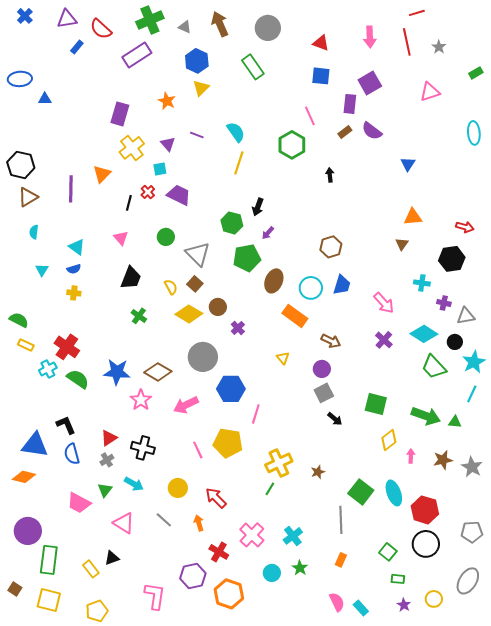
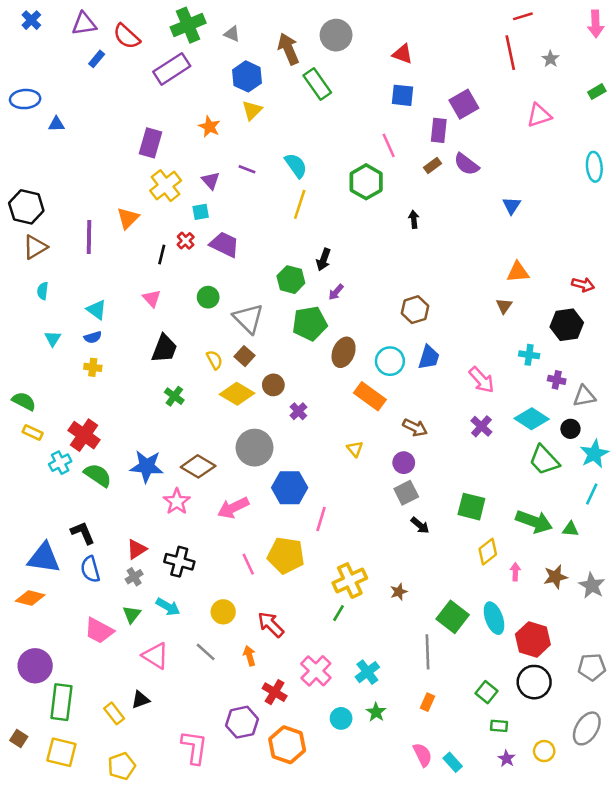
brown arrow: (220, 24) -> (288, 49), moved
pink arrow: (370, 37) -> (596, 24), moved

